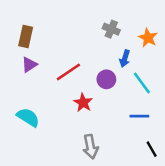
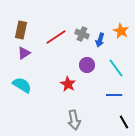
gray cross: (111, 29) -> (82, 34), moved
blue arrow: (125, 59) -> (100, 40), moved
red line: (68, 72) -> (56, 37), moved
cyan semicircle: (28, 117) -> (22, 85), moved

